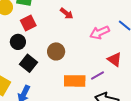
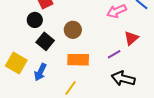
red triangle: (115, 59) -> (131, 38), turned 42
orange rectangle: (75, 81) -> (78, 60), moved

